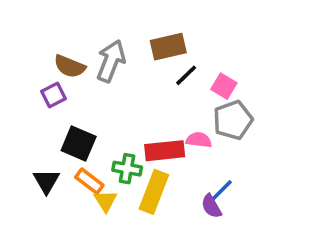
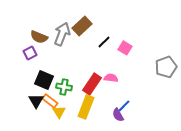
brown rectangle: (168, 47) -> (82, 26), moved, turned -30
gray pentagon: (233, 120) -> (166, 67), moved
red rectangle: (165, 151) -> (92, 84), turned -50
green cross: (127, 169) -> (64, 87), moved
black triangle: (46, 181) -> (36, 101), moved

